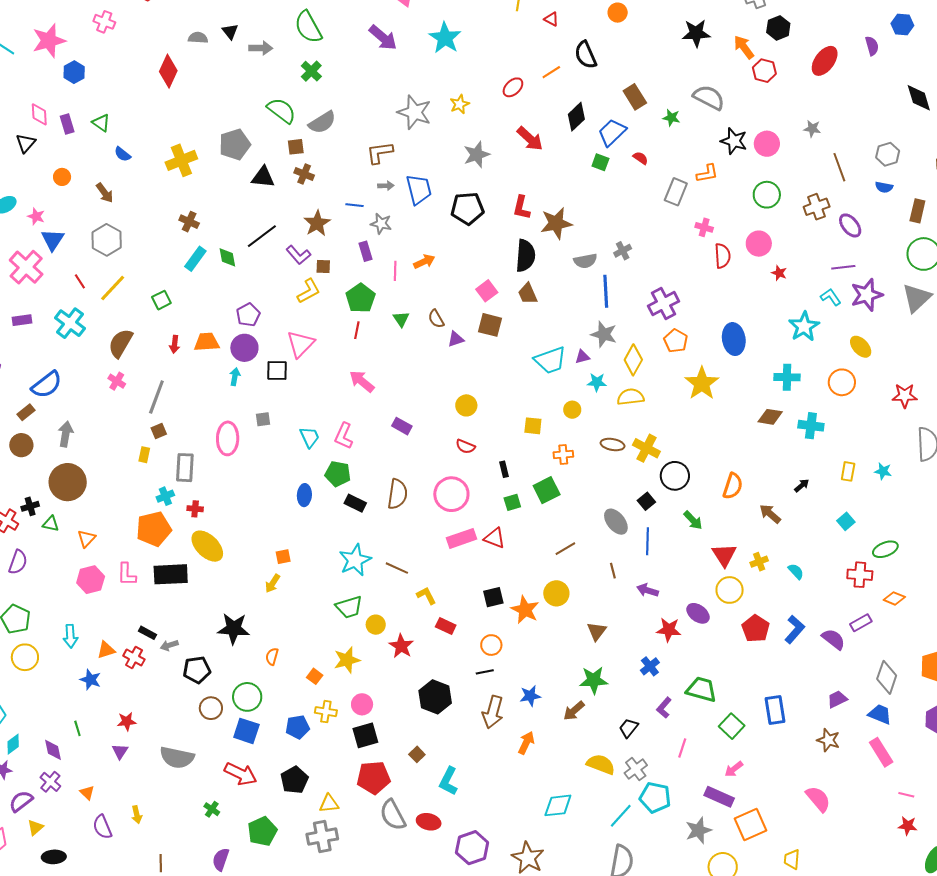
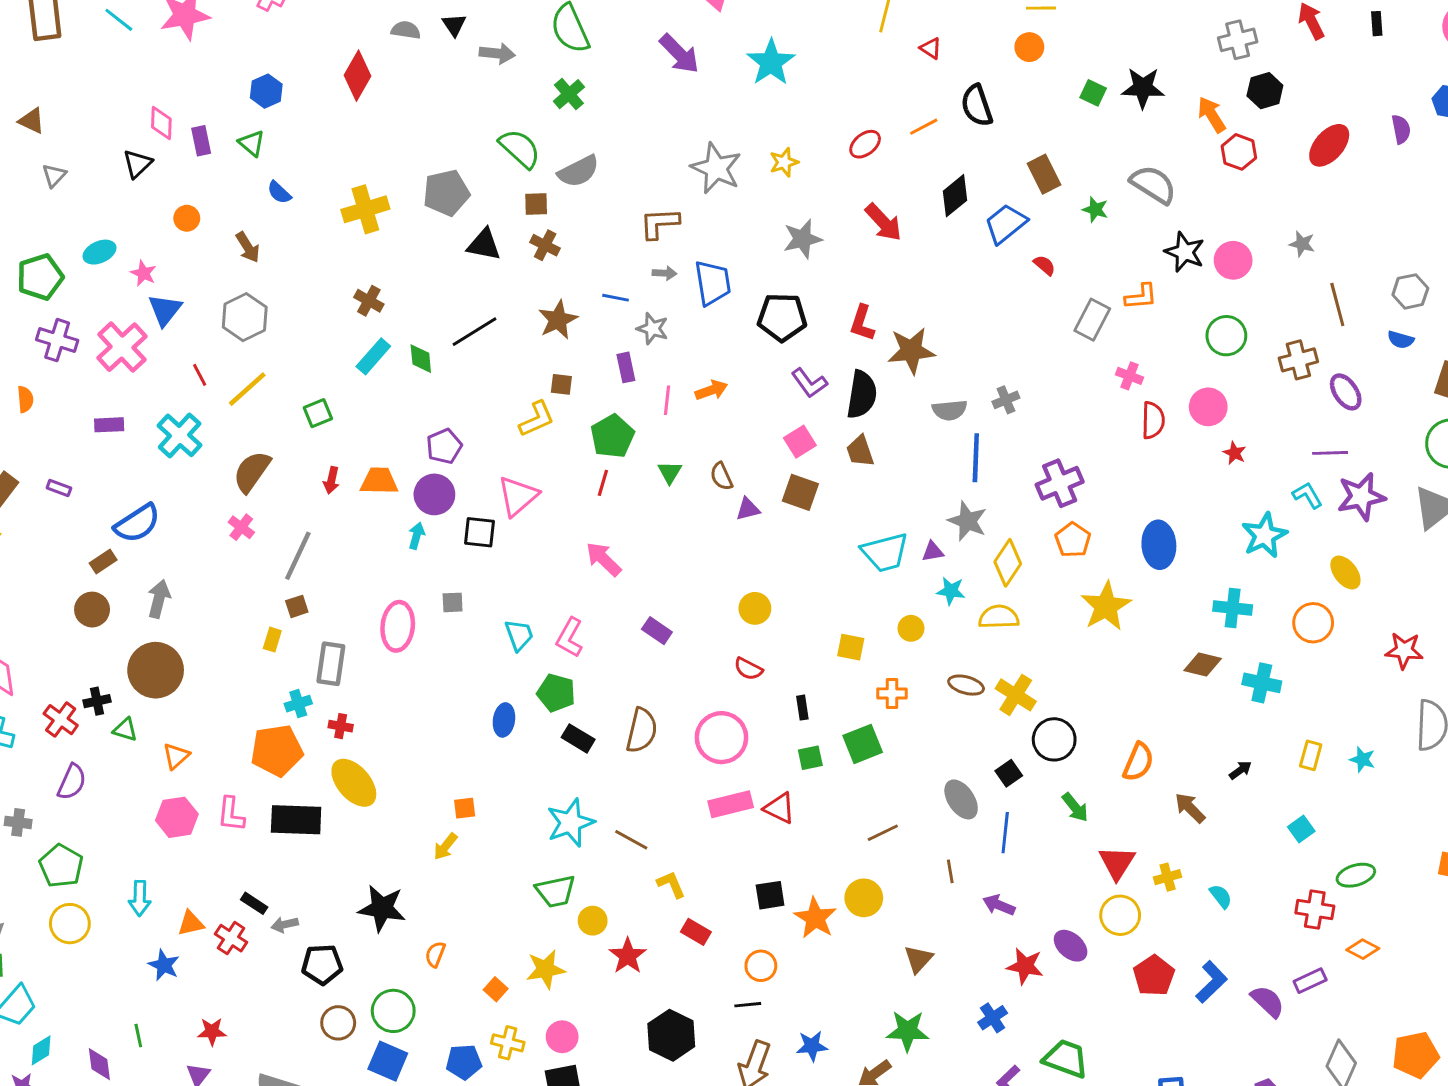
blue hexagon: (74, 72) -> (266, 91), moved
green square: (600, 162) -> (1093, 93), moved
purple L-shape: (298, 255) -> (809, 383), moved

